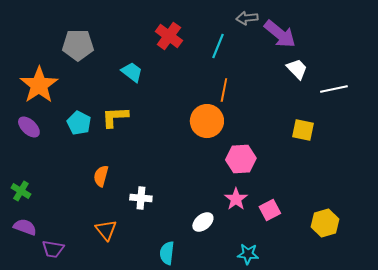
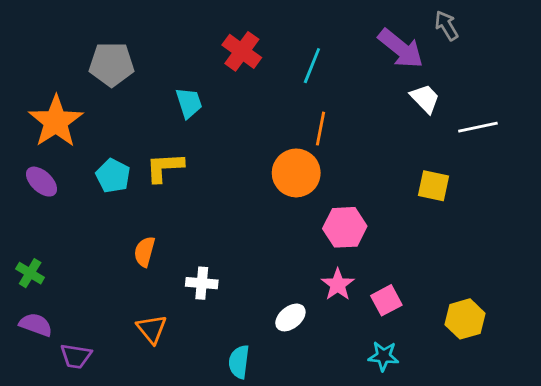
gray arrow: (247, 18) -> (446, 26), moved, turned 65
cyan trapezoid: (132, 72) -> (189, 103), turned 35
cyan star: (248, 254) -> (383, 356), moved

